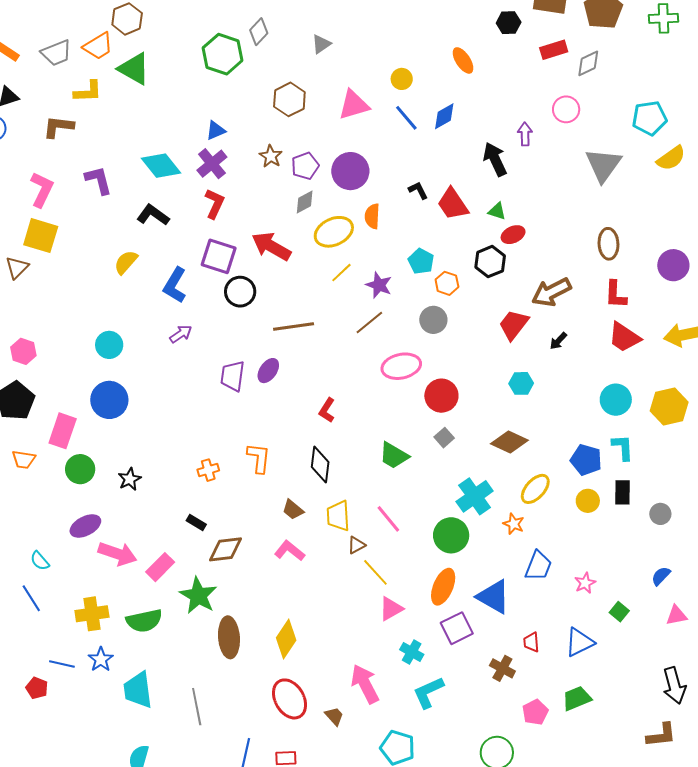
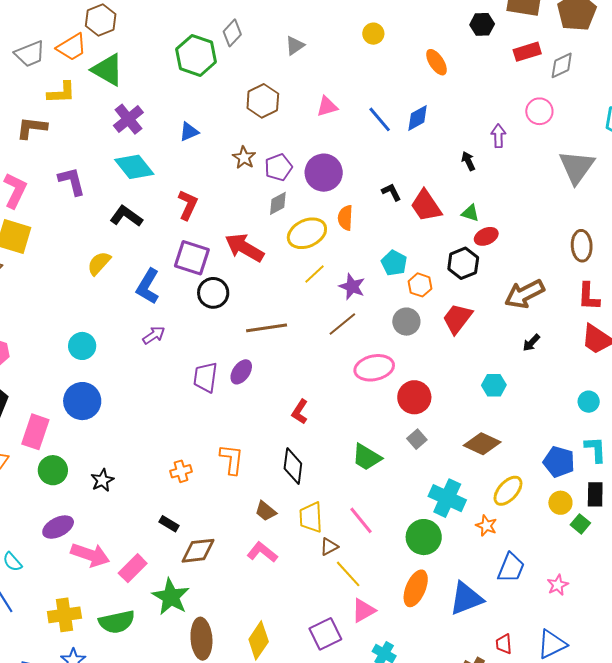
yellow circle: (402, 79) -> (373, 34), moved
pink triangle: (354, 105) -> (327, 106), size x0.7
black arrow: (495, 159) -> (468, 161), size x0.6
purple cross: (212, 164) -> (128, 119), moved
red trapezoid: (514, 325) -> (457, 319), moved
cyan circle: (616, 400) -> (589, 402), size x0.7
cyan cross: (475, 496) -> (447, 498), turned -30
blue triangle: (494, 597) -> (466, 598), turned -51
green square: (619, 612) -> (580, 524), moved
purple square: (457, 628) -> (325, 634), moved

